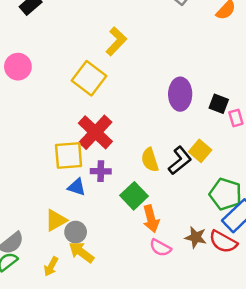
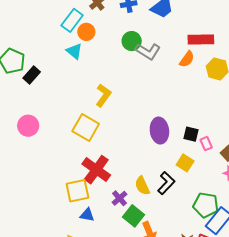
yellow square: (200, 151) -> (185, 163), moved
purple cross: (101, 171) -> (120, 198), moved, turned -35

